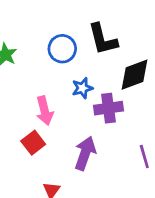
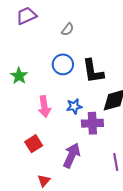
blue circle: (62, 49) -> (63, 64), moved
pink arrow: (45, 111) -> (44, 107), moved

